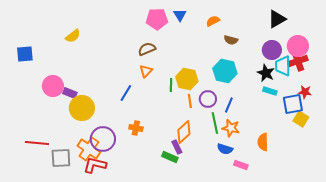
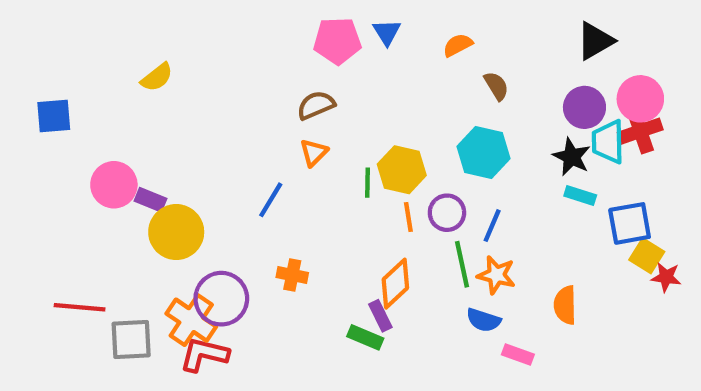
brown semicircle: (231, 40) -> (496, 86), turned -136
red star: (305, 92) -> (666, 277), moved

